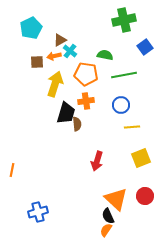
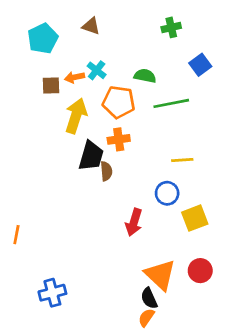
green cross: (124, 20) -> (171, 27), size x0.6
brown triangle: (60, 40) -> (91, 26), moved, turned 48
blue circle: (121, 105) -> (167, 193), moved
yellow line: (132, 127) -> (182, 160), moved

